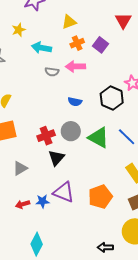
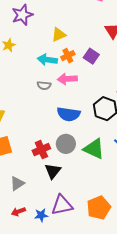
cyan arrow: (41, 48) -> (47, 60), moved
blue semicircle: (75, 102) -> (69, 114), size x1.6
purple triangle: (64, 192) -> (62, 205), turned -30
red arrow: (23, 204) -> (18, 212), moved

